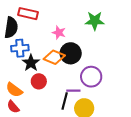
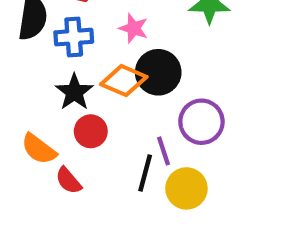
blue cross: (20, 48) -> (74, 37), moved
purple line: (73, 91) -> (164, 151), turned 72
red semicircle: (13, 107) -> (68, 181), moved

